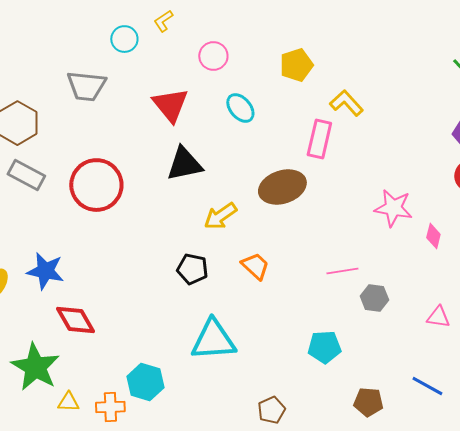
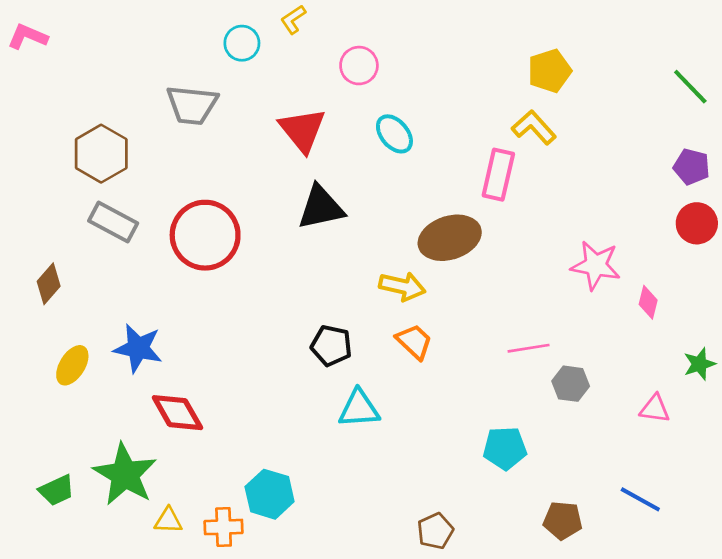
yellow pentagon: (296, 65) -> (550, 71), moved
yellow arrow: (220, 216) -> (402, 286), moved, turned -132
cyan triangle: (213, 340) -> (359, 409), moved, size x0.7

